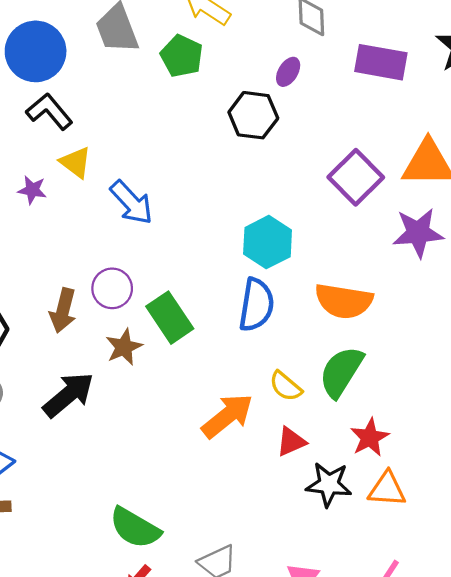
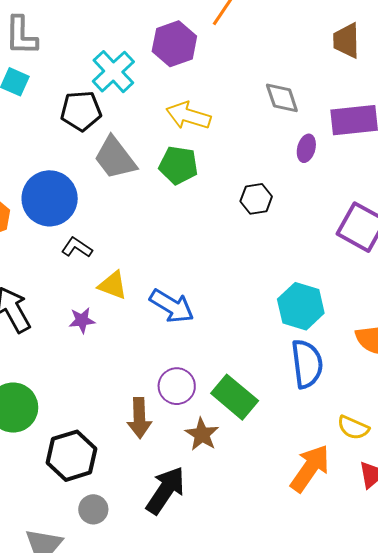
purple ellipse: (288, 72) -> (306, 148), moved
black L-shape: (49, 111) -> (77, 247), size x0.7
black hexagon: (253, 115) -> (256, 199), size x0.7

